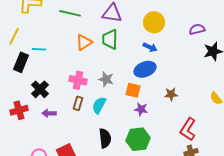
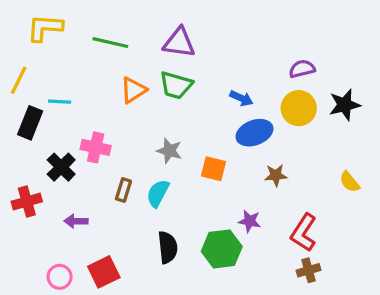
yellow circle: (154, 22) -> (299, 108), moved
purple semicircle: (197, 29) -> (302, 69), moved
green trapezoid: (110, 39) -> (176, 85), turned -75
blue ellipse: (145, 69) -> (254, 133), moved
pink cross: (78, 80) -> (96, 147), moved
purple star: (141, 109) -> (250, 221), moved
purple arrow: (49, 113) -> (76, 221), moved

